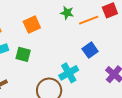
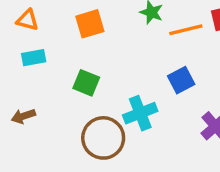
green square: (23, 54) -> (86, 83), moved

